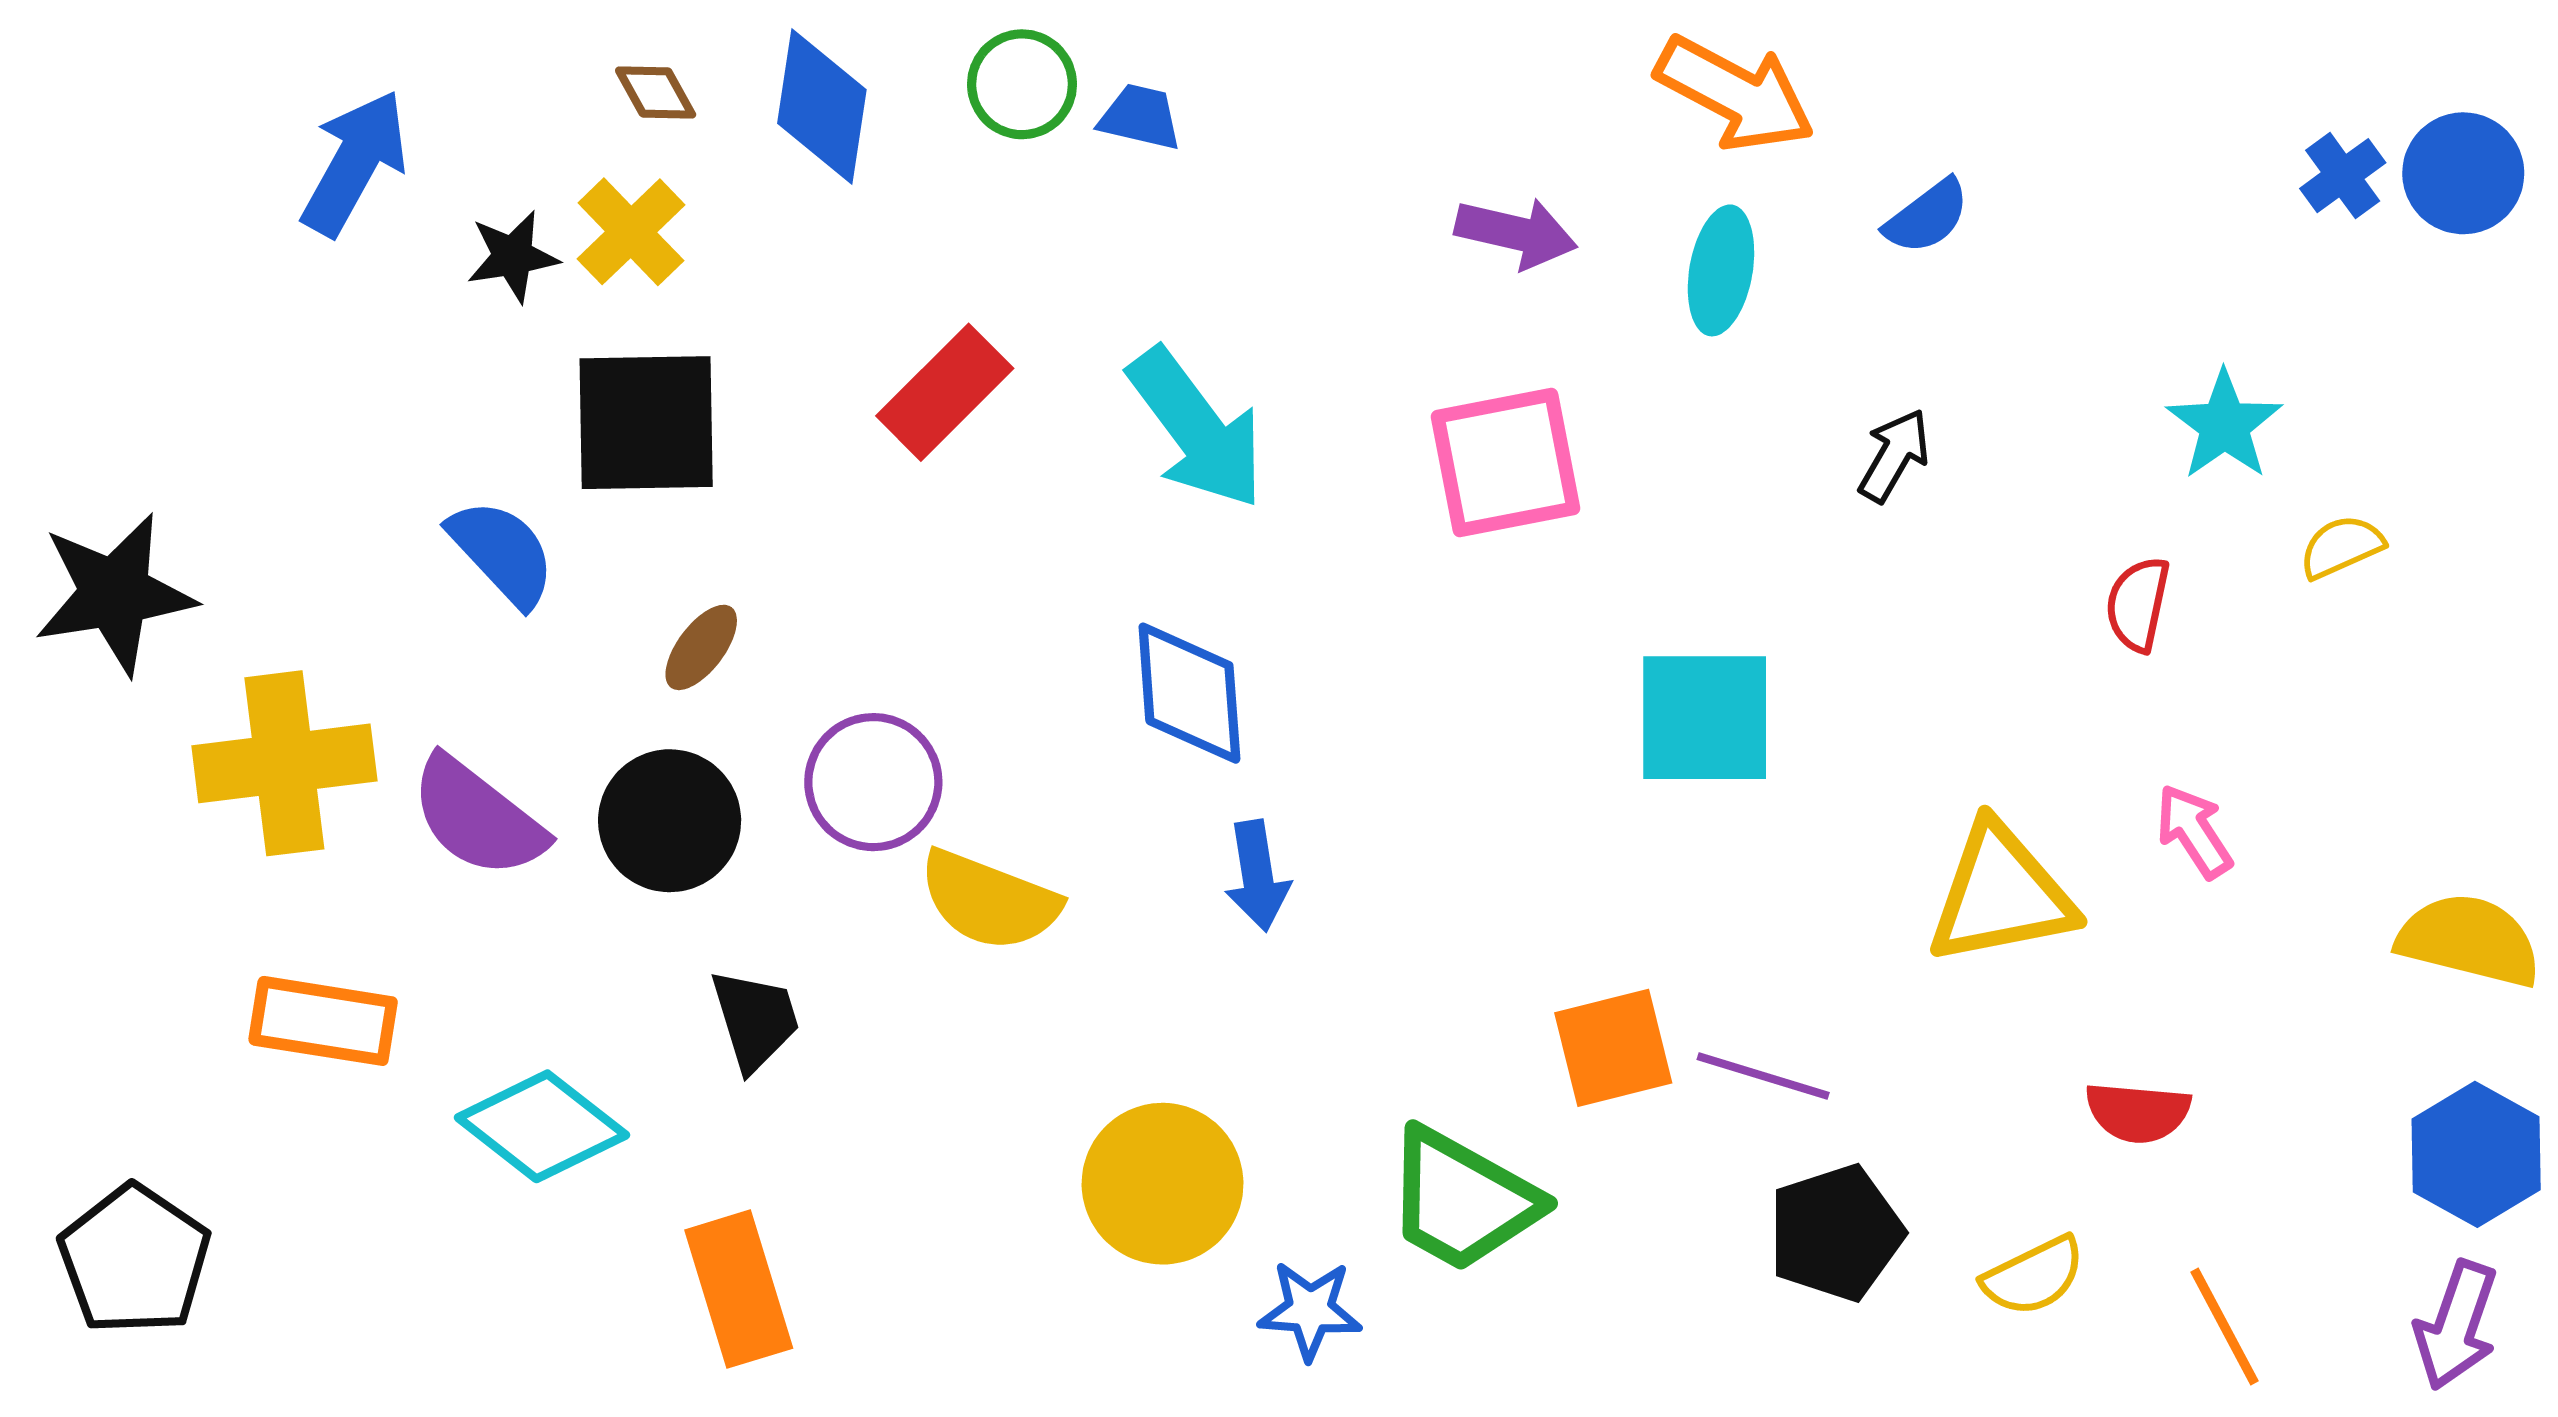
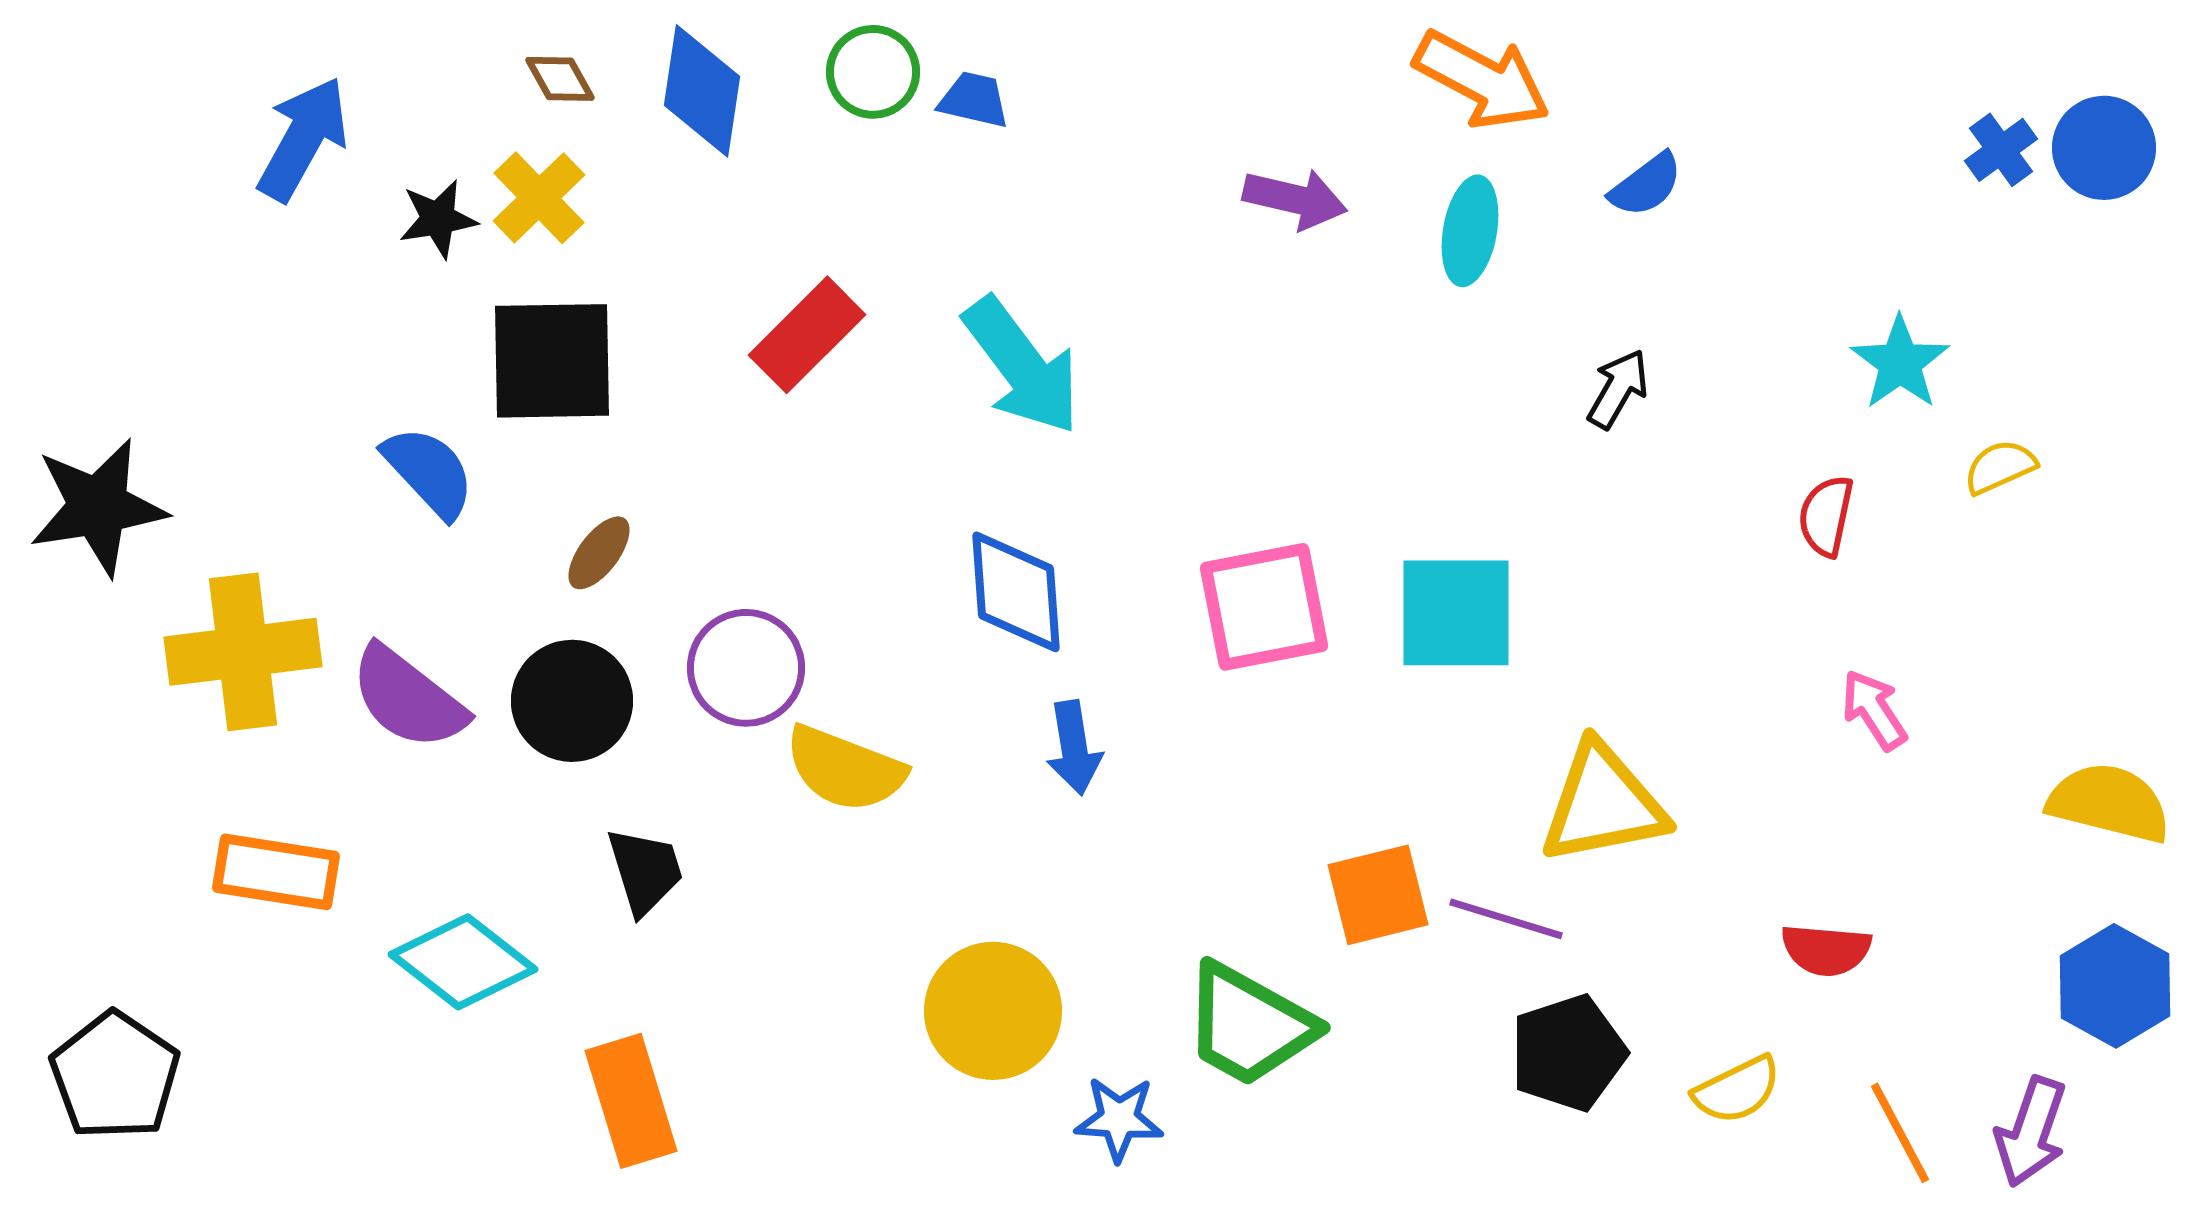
pink square: (1506, 462) -> (1264, 607), moved
yellow triangle: (2001, 894) -> (1603, 804), moved
purple arrow: (2456, 1325) -> (2031, 1132), moved

